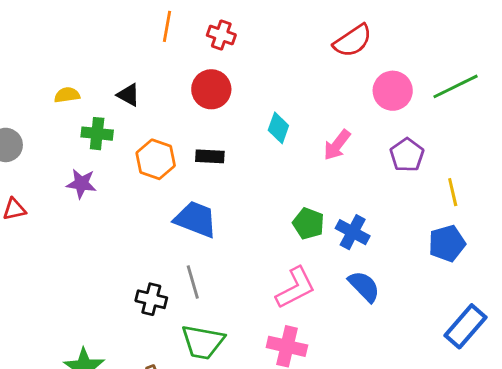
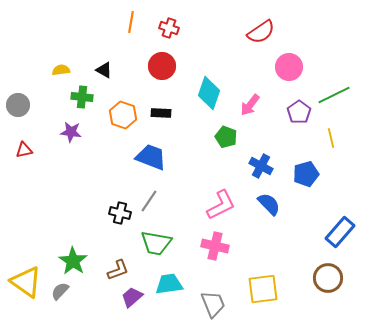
green line: (456, 86) -> (334, 95), moved
cyan diamond: (278, 128) -> (209, 93), size x1.5
green pentagon: (308, 224) -> (226, 137), moved
blue pentagon: (447, 244) -> (306, 174), moved
gray line: (193, 282) -> (149, 201), turned 50

